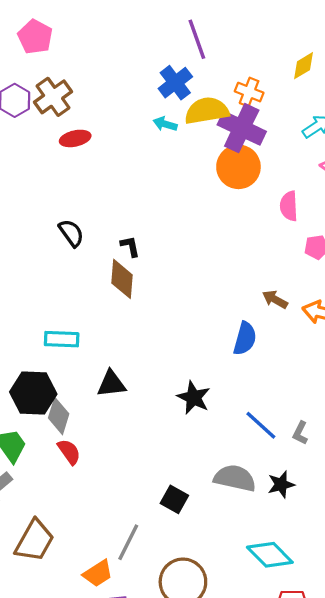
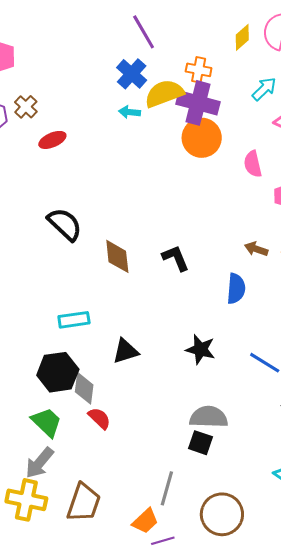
brown cross: (53, 97) -> (26, 107), size x0.7
black semicircle: (71, 233) -> (65, 224), size x1.4
black L-shape: (130, 246) -> (176, 258), moved, size x1.4
gray semicircle: (235, 478) -> (209, 417), moved

